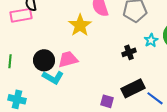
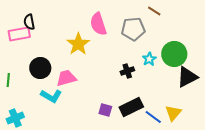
black circle: (44, 60) -> (40, 68), moved
cyan cross: (17, 99) -> (15, 118), turned -36
purple square: (107, 101) -> (105, 110), moved

